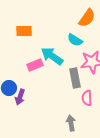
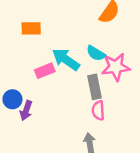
cyan semicircle: (75, 40) -> (96, 53), moved
pink semicircle: (87, 98) -> (98, 110), moved

